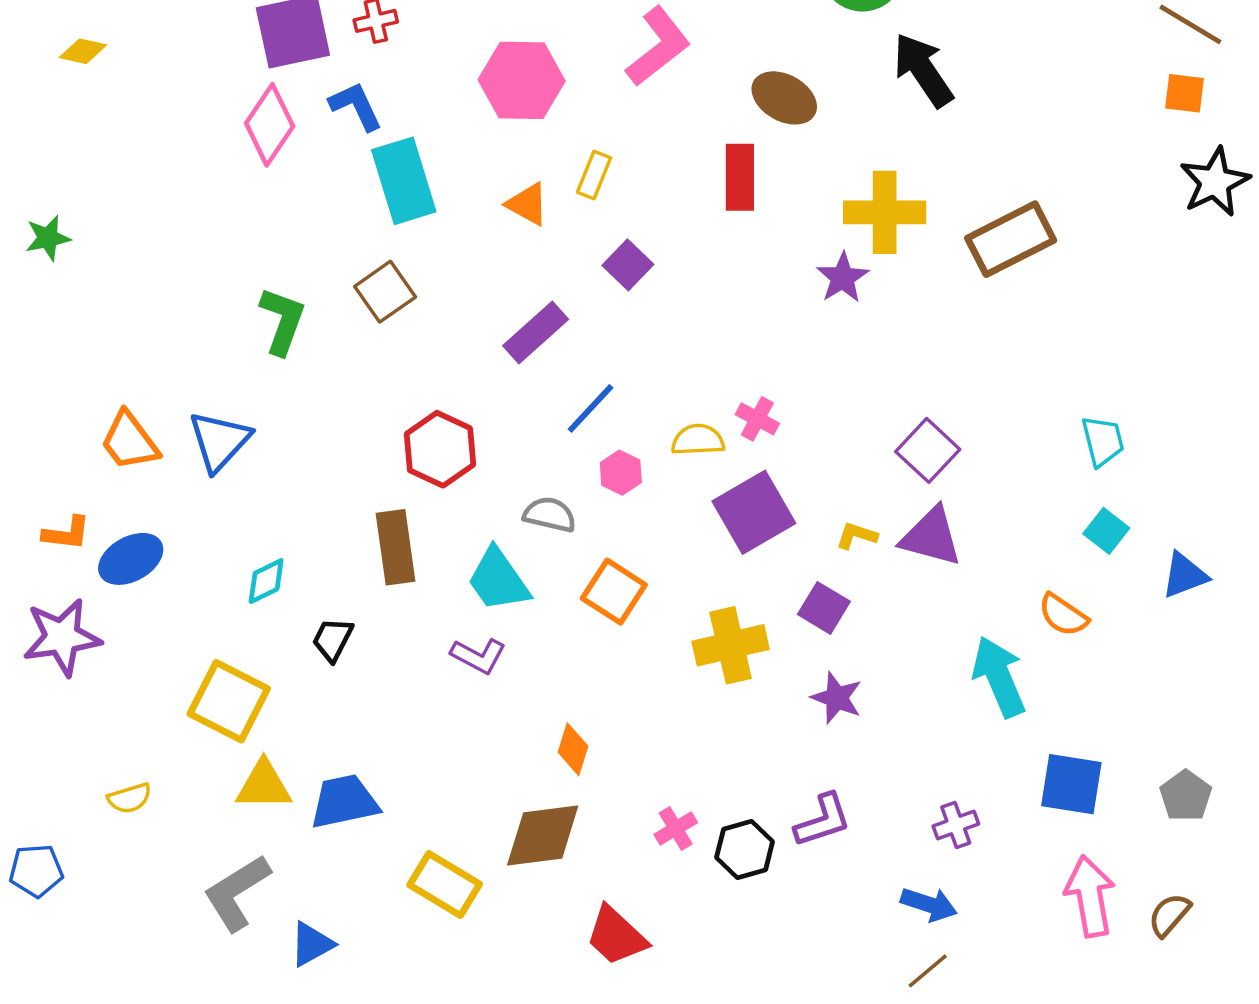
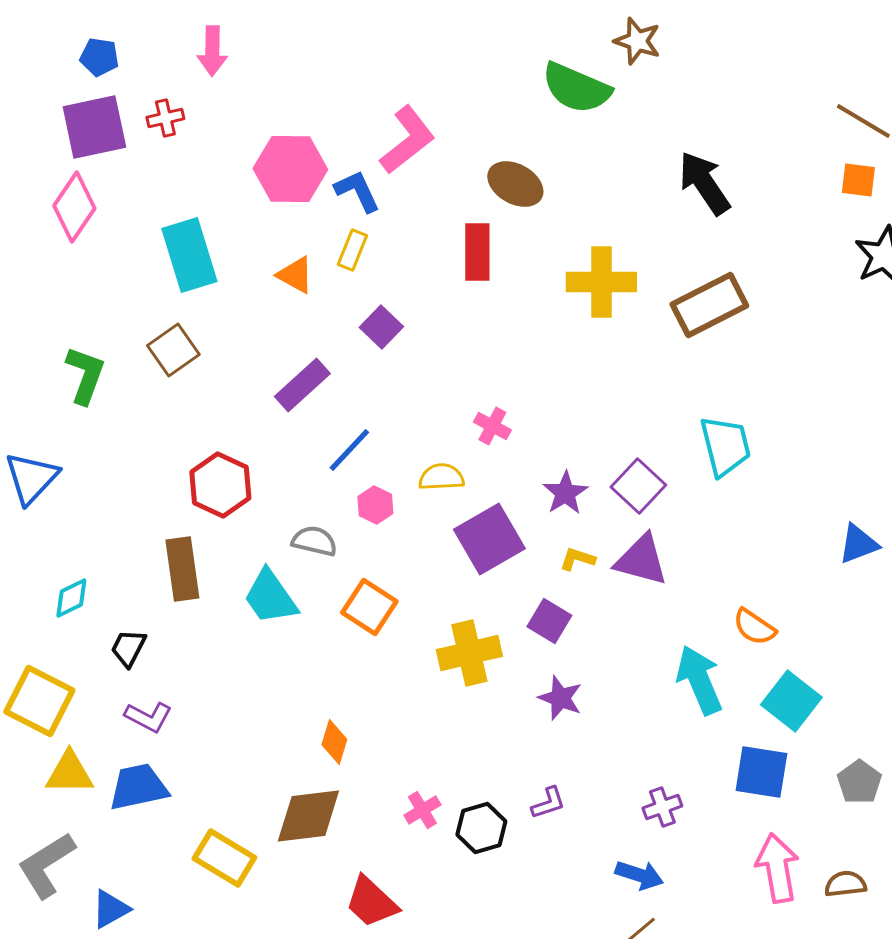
black arrow: (923, 70) -> (704, 183), moved
blue L-shape: (356, 106) -> (357, 191), moved
purple star: (843, 278) -> (565, 493), moved
pink cross: (757, 419) -> (492, 426), moved
cyan trapezoid: (1103, 441) -> (725, 446), moved, size x1.4
cyan square: (1106, 531) -> (791, 701), moved, size x1.5
blue triangle: (1185, 575) -> (858, 544), moved
purple L-shape: (478, 656) -> (148, 717), moved
purple L-shape: (823, 820) -> (548, 803), size x0.7
brown semicircle: (1169, 915) -> (845, 884), turned 42

